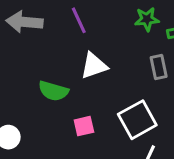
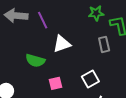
purple line: (79, 20) -> (43, 20), moved
white square: (137, 120) -> (90, 79), size x0.7

